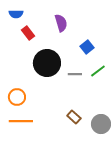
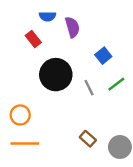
blue semicircle: (16, 14) -> (47, 16), moved
gray line: (75, 74) -> (89, 88), turned 64

